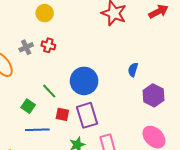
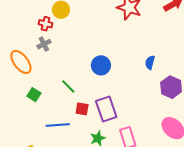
red cross: (48, 45) -> (46, 24), moved
blue circle: (84, 81) -> (101, 65), moved, size x0.7
green square: (28, 106) -> (34, 95), moved

